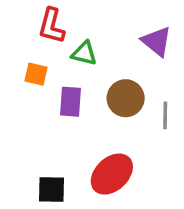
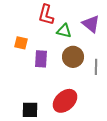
red L-shape: (52, 26) -> (46, 15), moved
green triangle: (84, 53) -> (64, 31), moved

